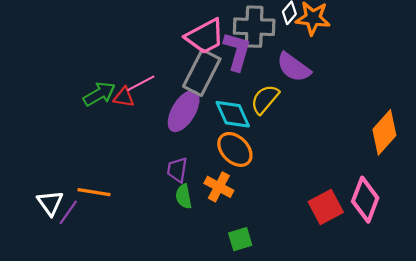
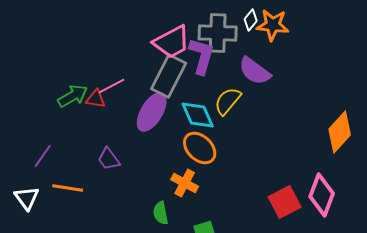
purple trapezoid: (177, 170) -> (109, 159), moved, turned -45
green semicircle: (184, 196) -> (161, 213), moved
purple line: (68, 212) -> (43, 156), moved

